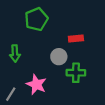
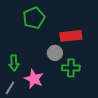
red rectangle: (76, 38) -> (71, 36), size x1.5
green arrow: (15, 53) -> (14, 63), moved

